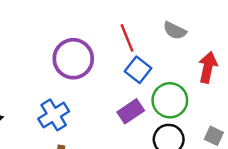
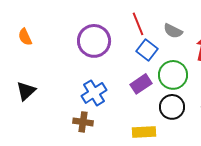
gray semicircle: (175, 31) -> (173, 31), moved
blue cross: (54, 115) -> (94, 93), moved

